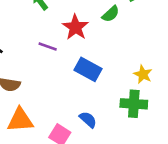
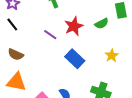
yellow star: (143, 74) -> (112, 56), moved

